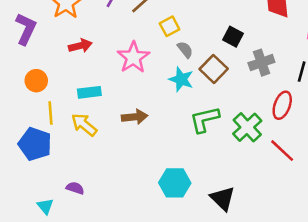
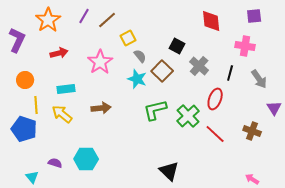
gray cross: (261, 63) -> (199, 66), turned -30
cyan hexagon: (175, 183) -> (86, 159), moved

